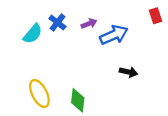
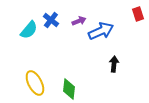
black arrow: (128, 72) -> (114, 64), turned -98

